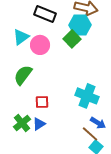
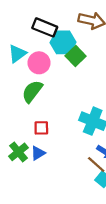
cyan hexagon: (80, 25) -> (63, 42), moved
green semicircle: (23, 75) -> (32, 91), moved

